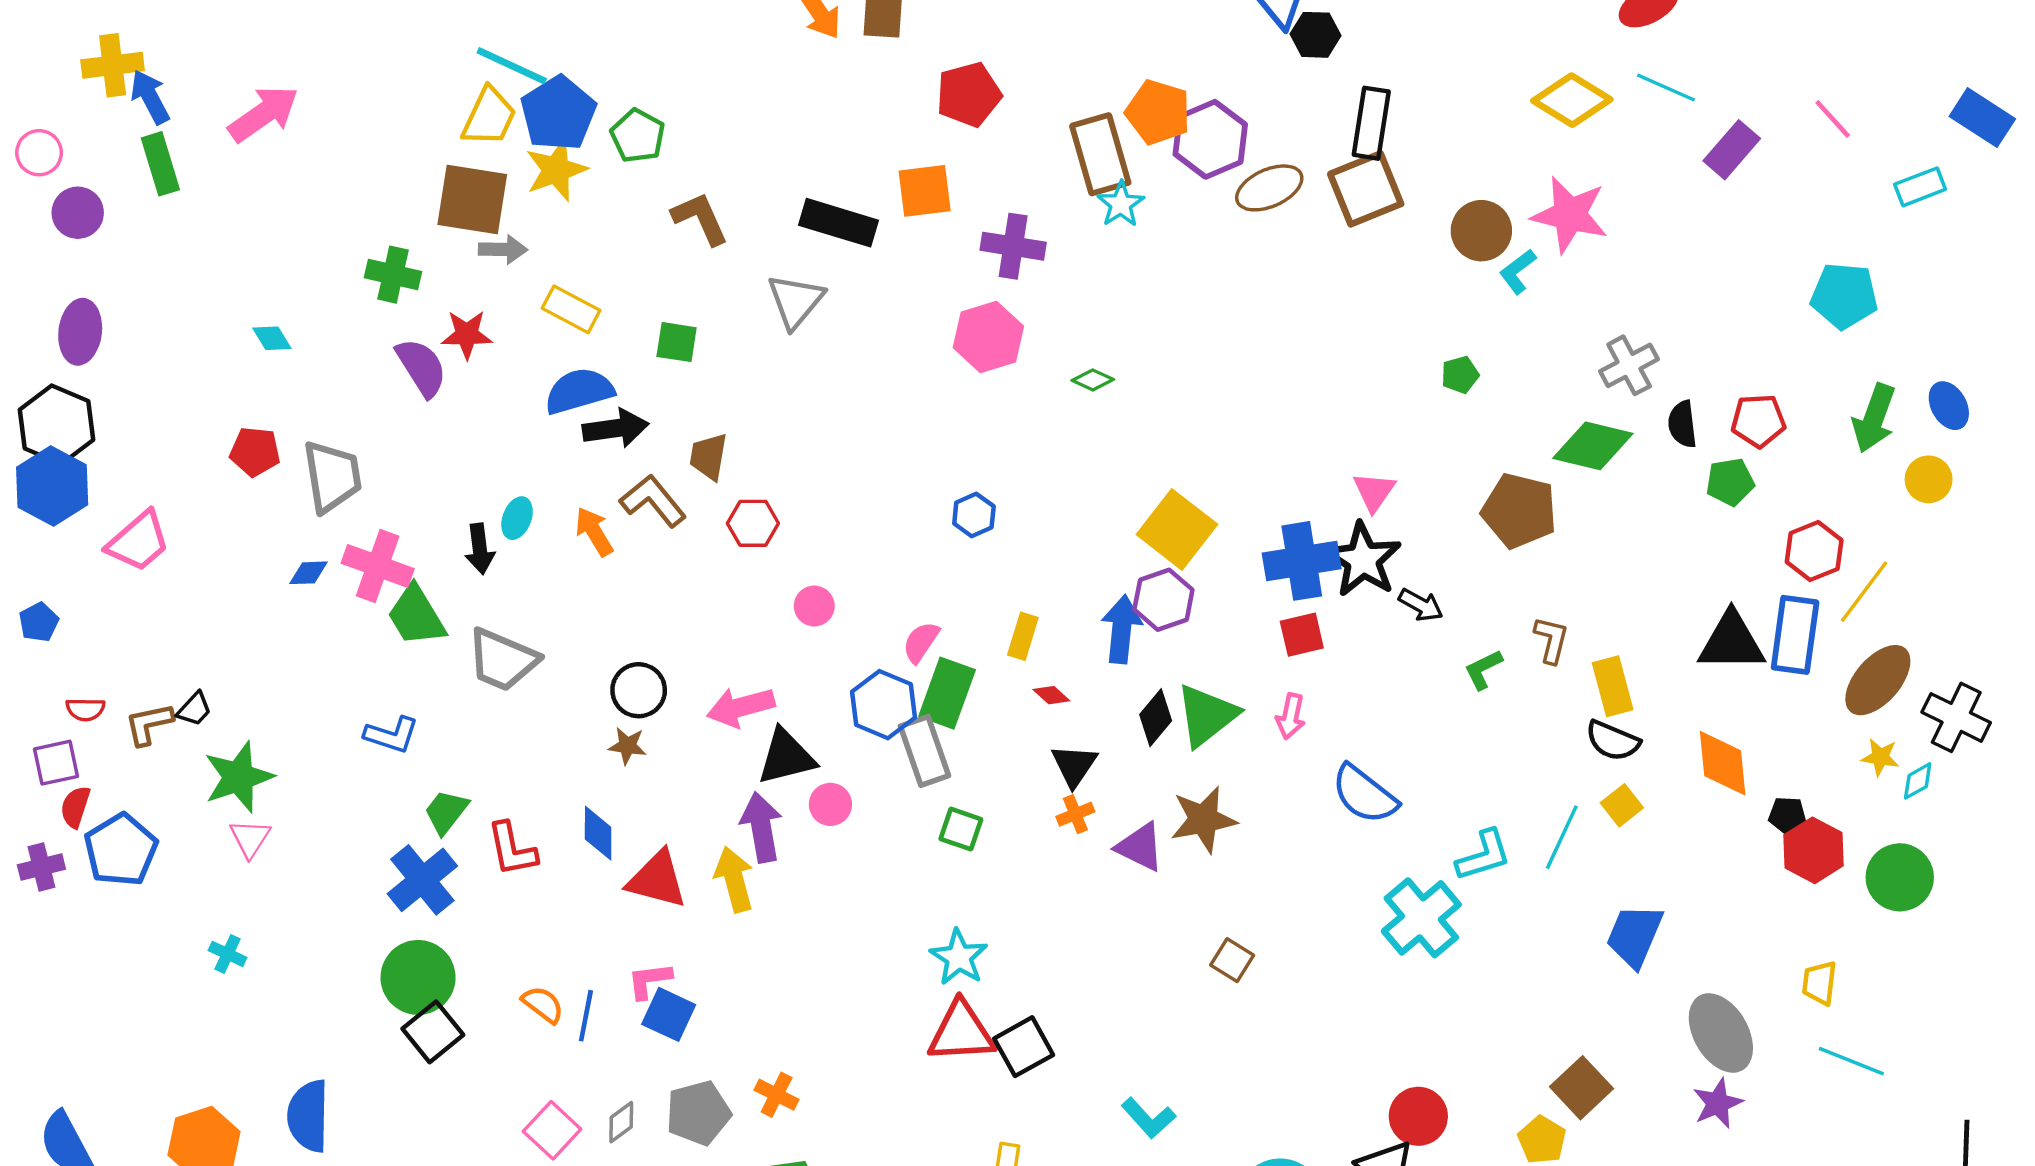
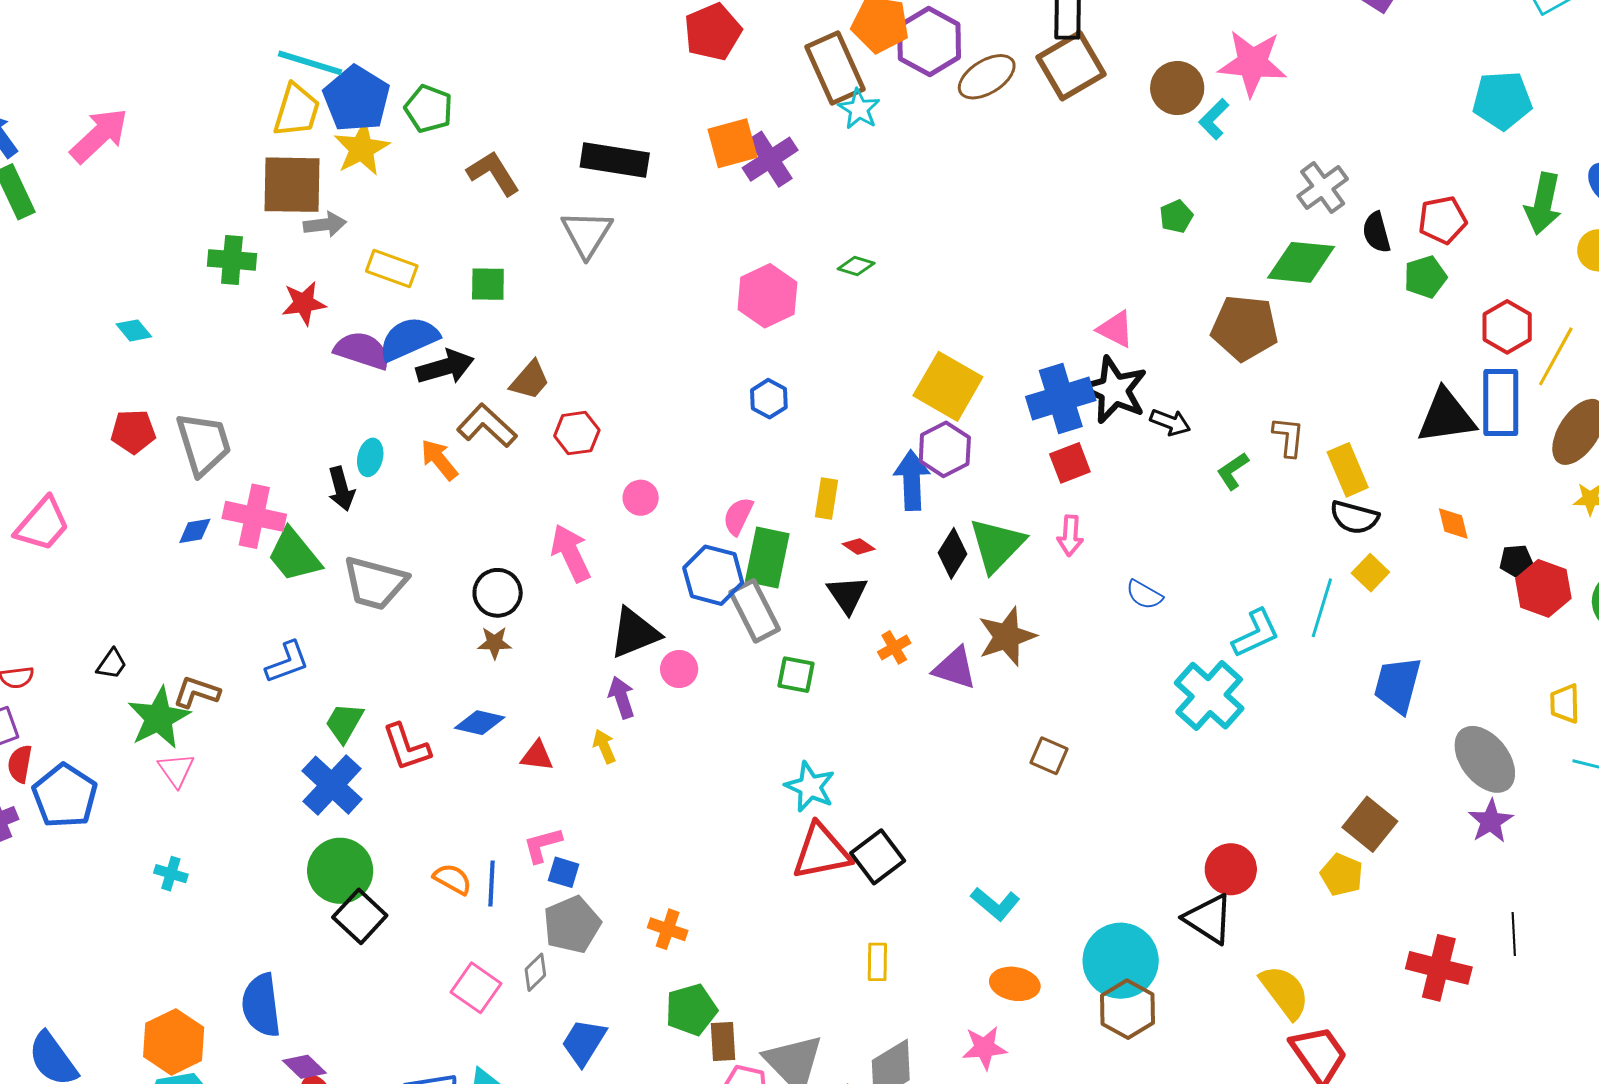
orange square: (925, 191) -> (733, 143), moved
purple cross: (1013, 246) -> (770, 159), turned -34
pink hexagon: (988, 337) -> (767, 296), moved
purple semicircle: (422, 367) -> (362, 350), moved, turned -32
brown trapezoid: (709, 457) -> (530, 380), turned -141
pink triangle: (1374, 492) -> (1116, 329), turned -30
pink arrow: (741, 707) -> (571, 553), moved, turned 88
brown L-shape: (149, 724) -> (197, 692), moved, turned 39
blue L-shape: (392, 735) -> (287, 662), turned -30
orange diamond: (1723, 763) -> (1453, 523), size x0.6
black triangle: (1074, 765) -> (847, 595), moved
blue semicircle: (1364, 794) -> (1144, 595), size x0.6
purple arrow: (761, 827) -> (622, 697), size x0.7
blue diamond: (598, 833) -> (480, 723), turned -69
yellow arrow: (734, 879) -> (604, 746), size x0.6
red triangle: (657, 880) -> (537, 756), size x0.6
blue square: (669, 1014) -> (564, 872), size x0.7
gray pentagon: (698, 1113) -> (572, 925), moved

